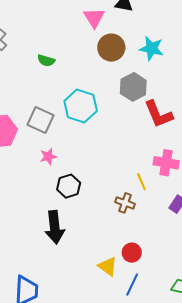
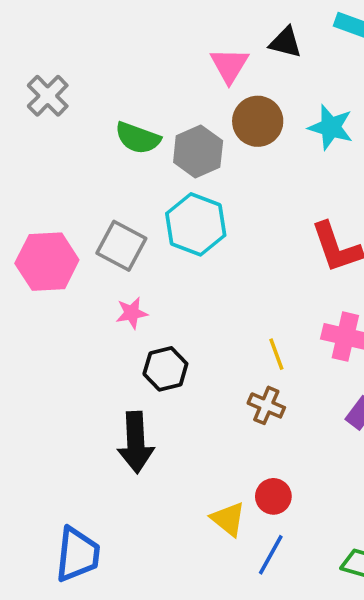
green semicircle: (46, 60) -> (138, 138), size x1.4
gray hexagon: (133, 87) -> (198, 151), moved
yellow line: (141, 182) -> (276, 354), moved

